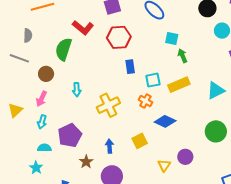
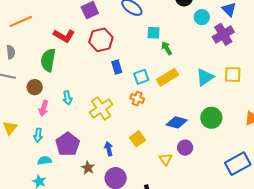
pink arrow: (41, 99) -> (44, 108), moved
blue diamond: (165, 121) -> (177, 122), moved

